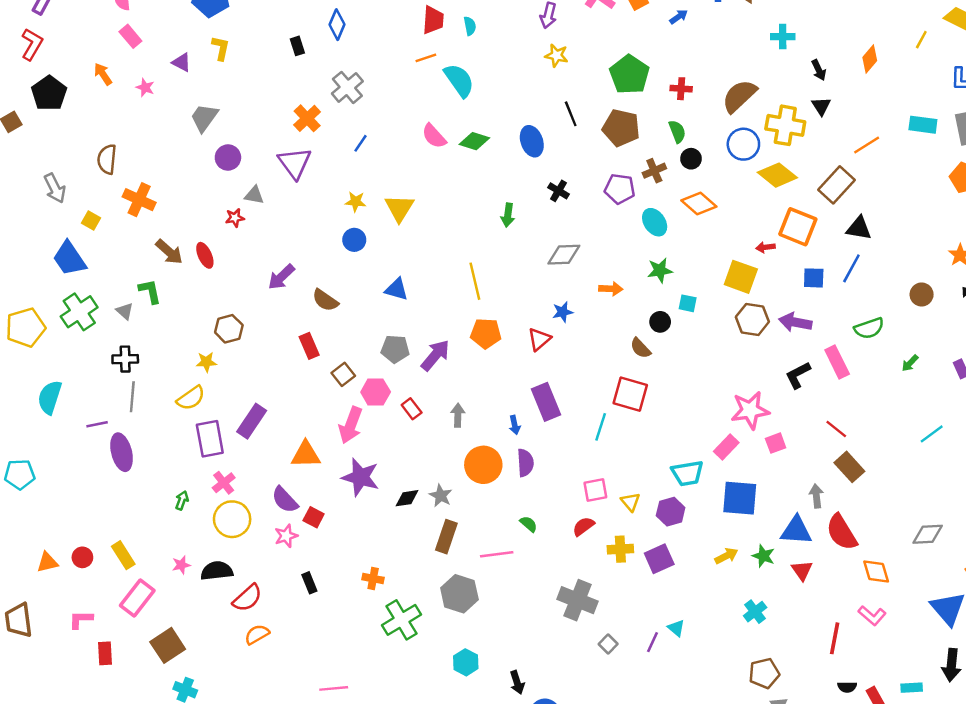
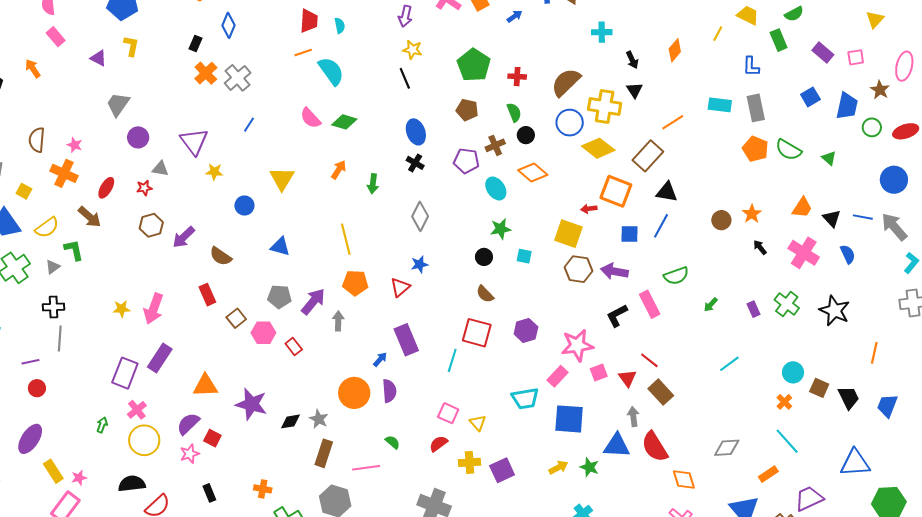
black rectangle: (297, 46) -> (195, 44), turned 42
pink star: (145, 88) -> (75, 145), moved
black line: (571, 114) -> (405, 78), moved
orange cross: (307, 118) -> (206, 73), moved
brown pentagon: (621, 128) -> (467, 110), size x0.7
blue ellipse: (532, 141) -> (416, 132), moved
yellow star: (356, 202) -> (214, 172), moved
red ellipse: (205, 255) -> (106, 188), moved, turned 55
gray diamond: (564, 255) -> (420, 216), turned -60
orange arrow: (611, 289) -> (339, 170), moved, turned -60
brown circle: (922, 294) -> (721, 220), moved
gray triangle: (125, 311) -> (53, 267), turned 42
black circle: (660, 322) -> (484, 257), moved
brown hexagon: (229, 329) -> (151, 225), moved
yellow semicircle: (191, 398) -> (47, 228), moved
gray arrow: (458, 415) -> (338, 321), moved
pink arrow: (351, 425) -> (154, 309), moved
blue arrow: (515, 425) -> (380, 359), turned -126
purple rectangle: (210, 439) -> (125, 373), turned 32
purple ellipse: (122, 452) -> (30, 439), moved, turned 48
pink square: (595, 490) -> (448, 413), turned 35
purple semicircle: (285, 500) -> (188, 424), turned 90
purple hexagon: (671, 512) -> (526, 330), moved
red circle: (82, 557) -> (37, 388), moved
pink star: (181, 565) -> (79, 478), moved
red triangle: (802, 570) -> (627, 378), moved

